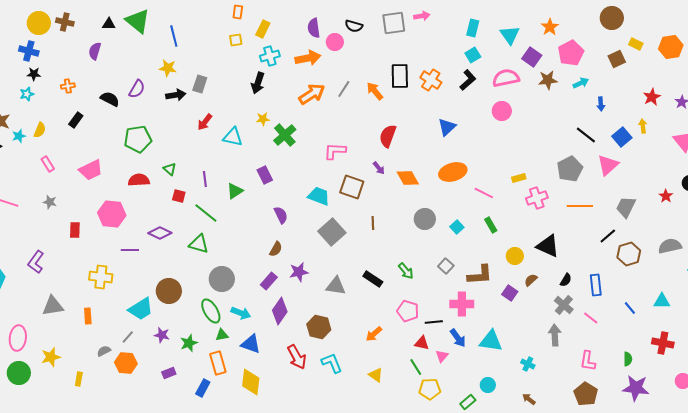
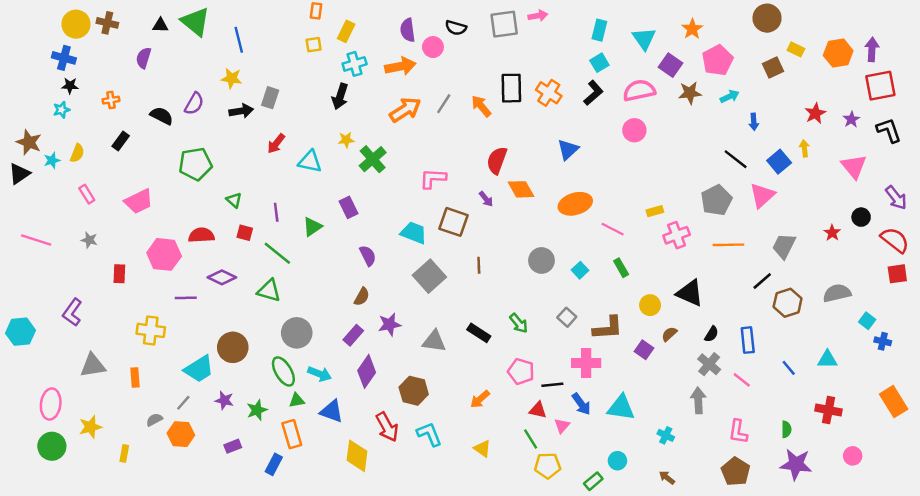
orange diamond: (408, 178) -> (521, 189), moved
red semicircle: (139, 180) -> (201, 235), moved
yellow diamond: (251, 382) -> (357, 456), moved

